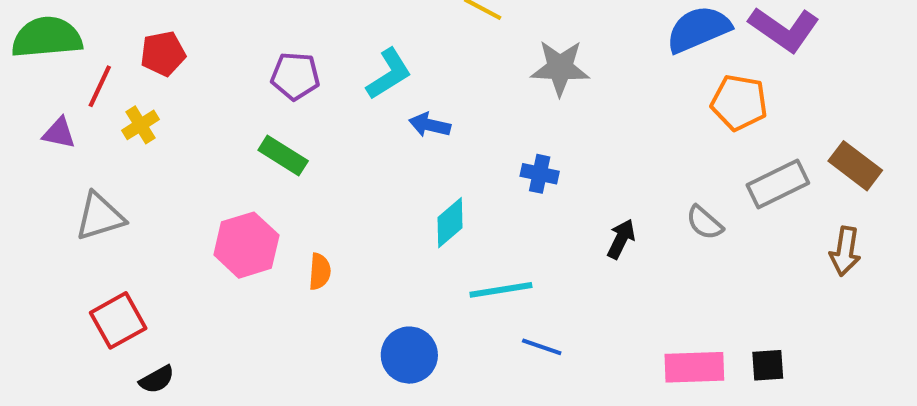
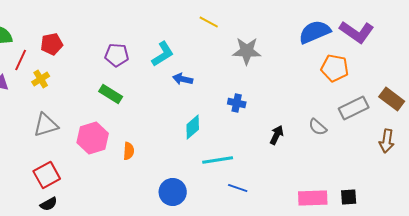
gray triangle: (100, 217) -> (46, 125), moved
red square: (118, 320) -> (47, 175), moved

